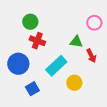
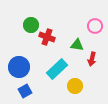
red cross: (37, 41) -> (47, 37), moved
red arrow: (91, 56) -> (92, 59), turned 40
blue square: (32, 89) -> (25, 91), moved

